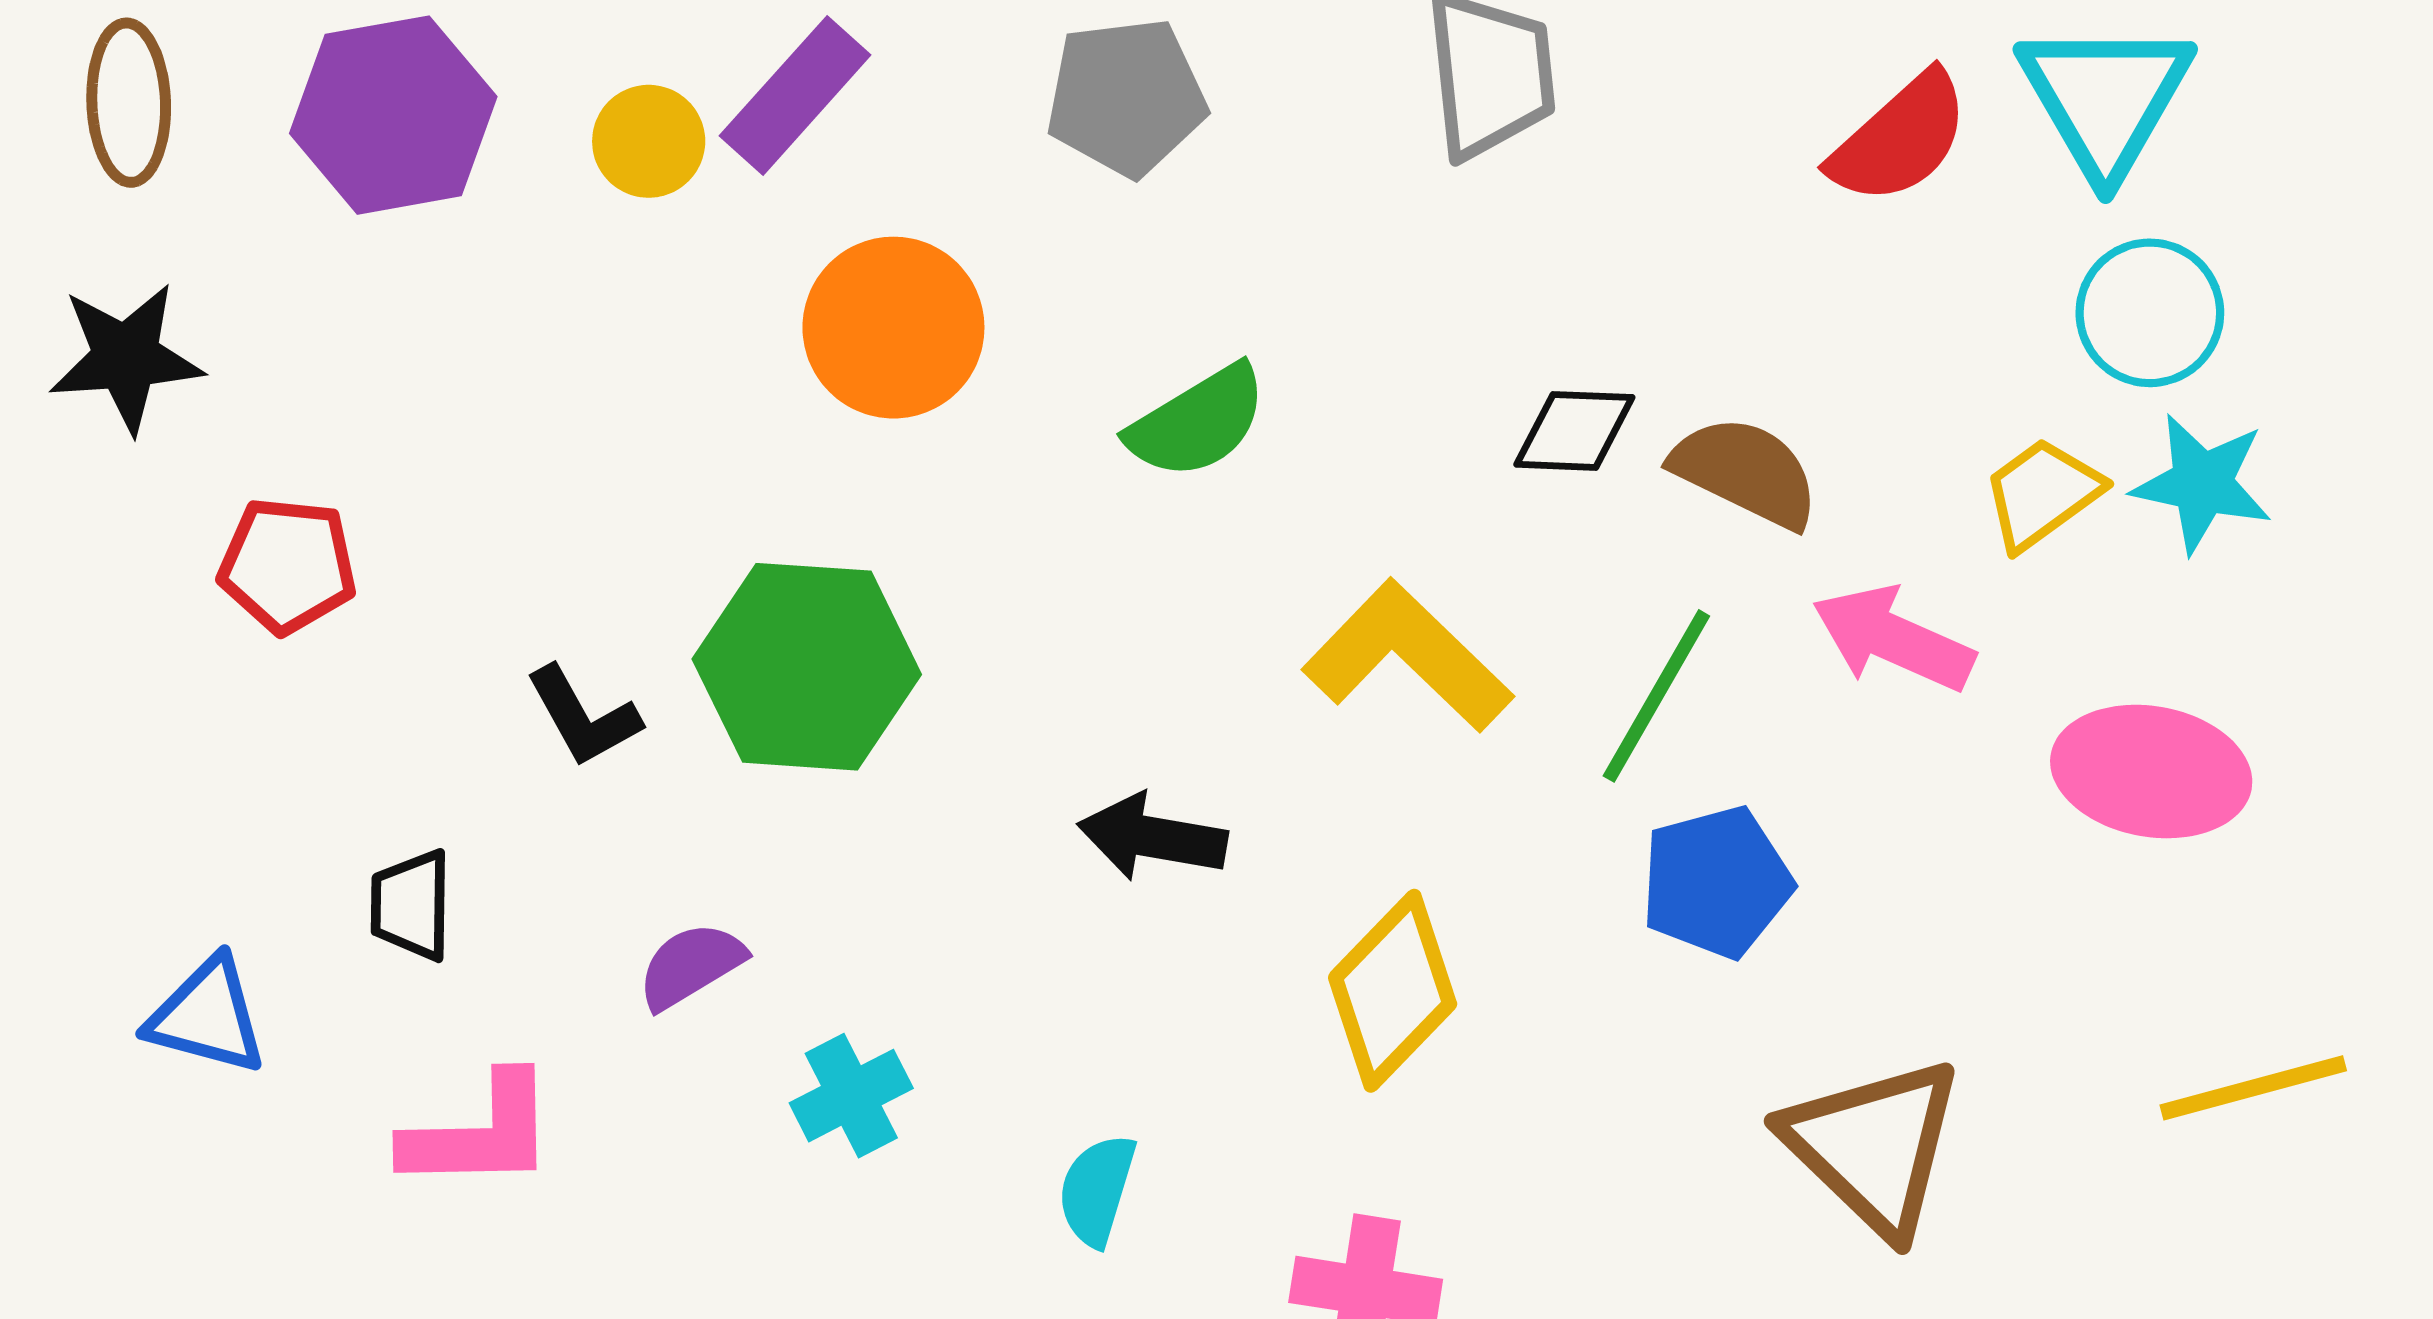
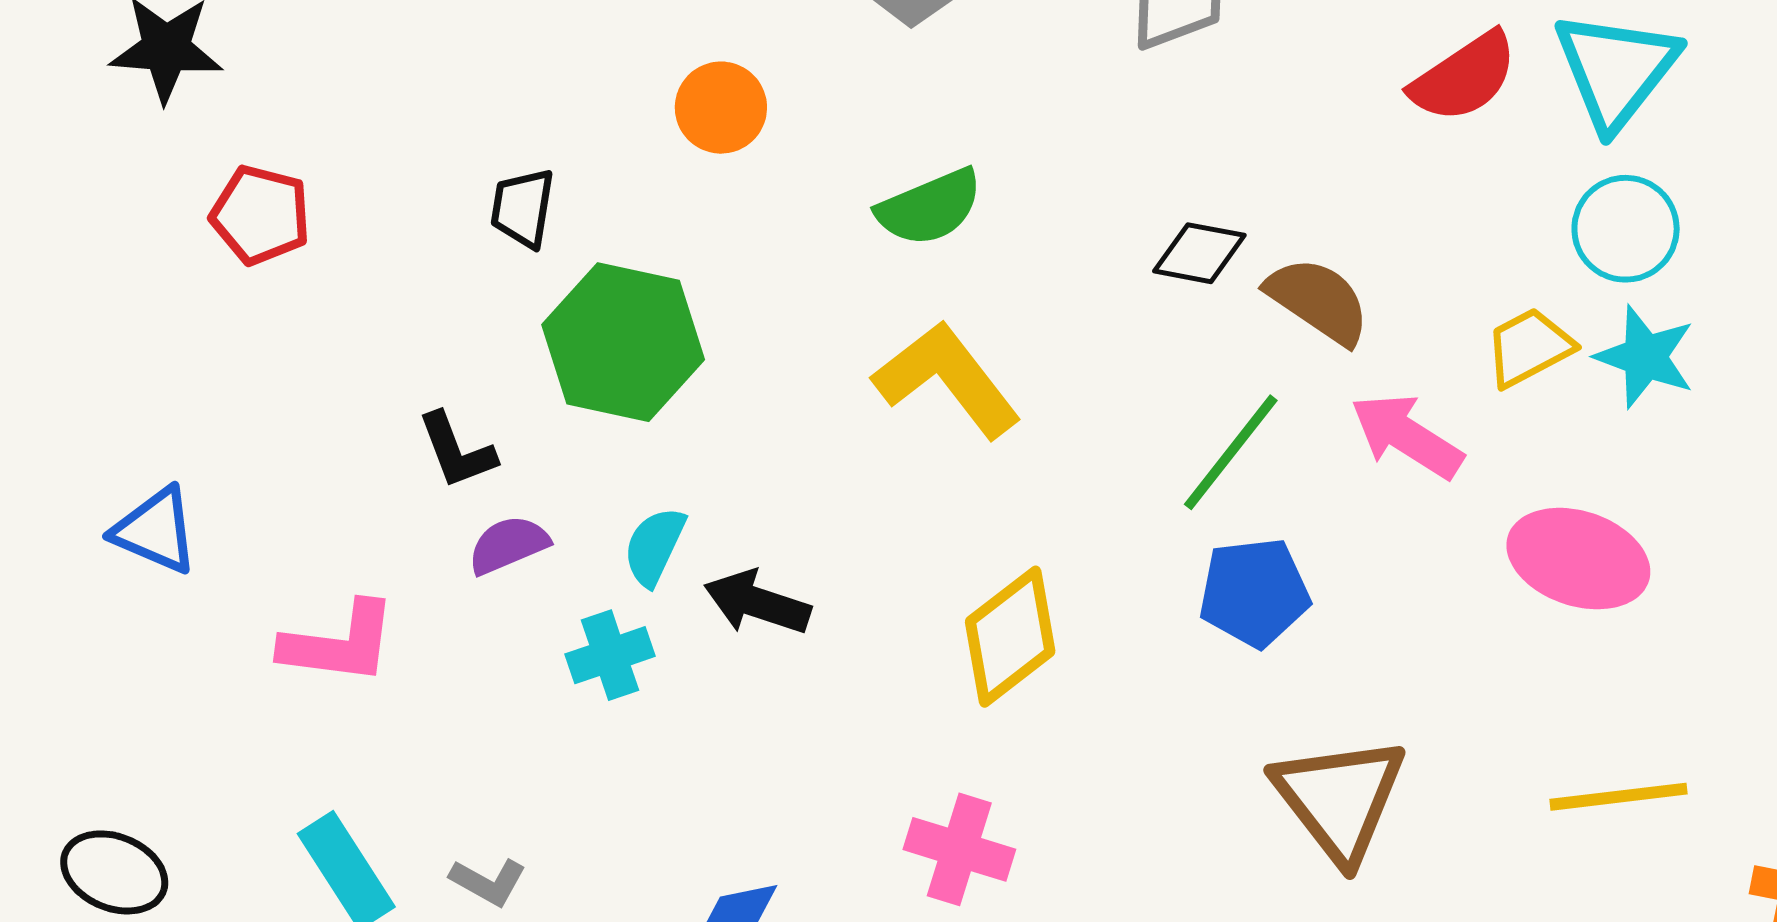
orange circle: (893, 328) -> (721, 108), size x0.7
yellow L-shape: (1407, 656) -> (947, 379), moved
black L-shape: (583, 717) -> (457, 451), moved
black arrow: (1152, 837) -> (757, 603), moved
black trapezoid: (411, 905) -> (523, 208), moved
cyan semicircle: (1097, 1190) -> (654, 546), moved

